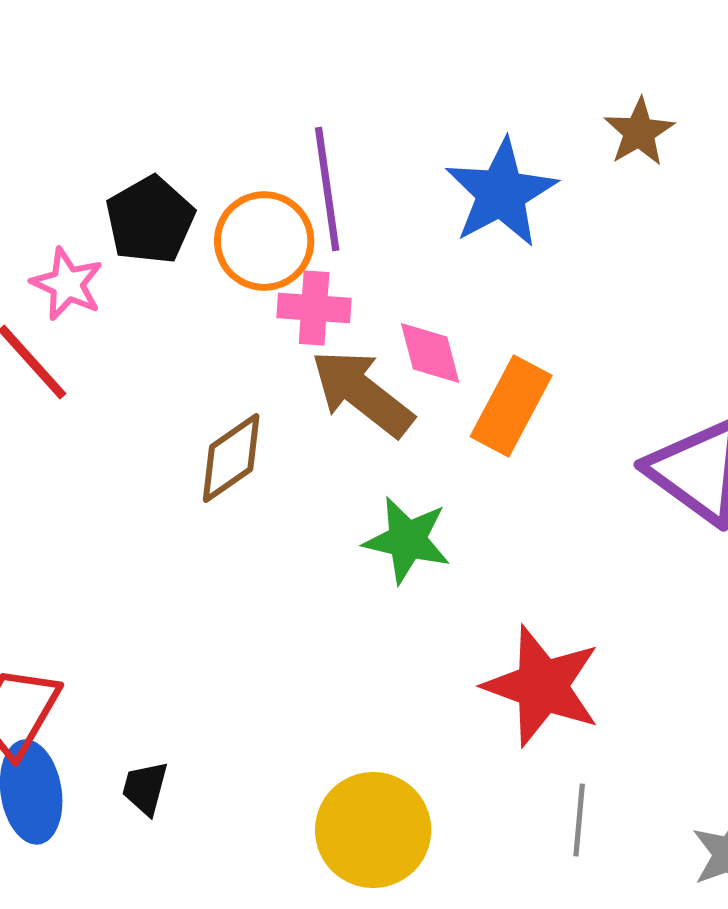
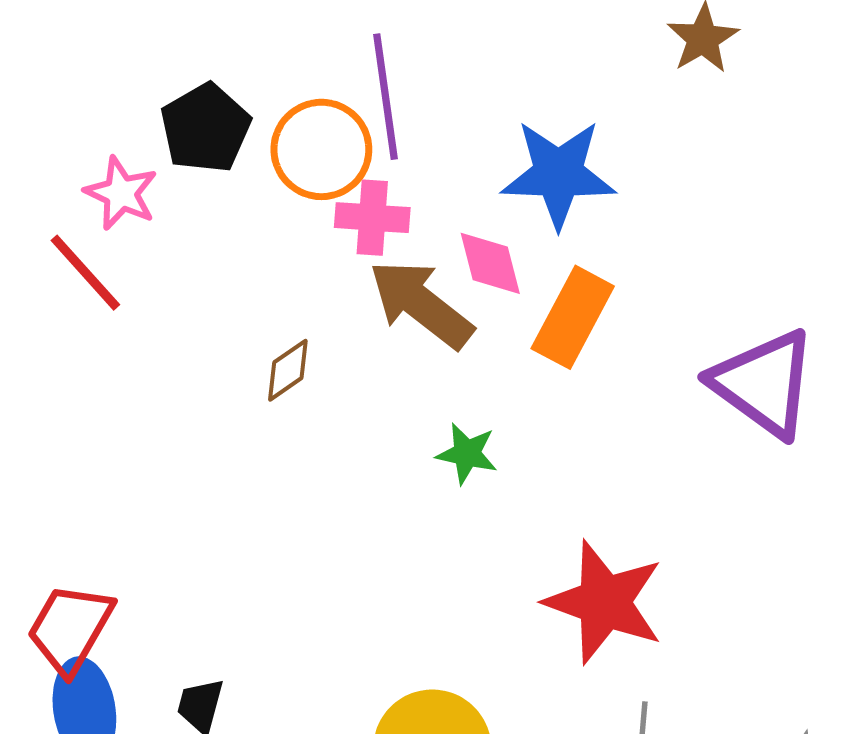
blue star: (501, 193) -> (558, 174), moved, turned 30
brown diamond: (231, 458) -> (288, 370), size x0.7
green star: (407, 540) -> (467, 454), size x0.7

